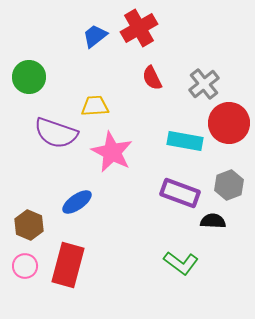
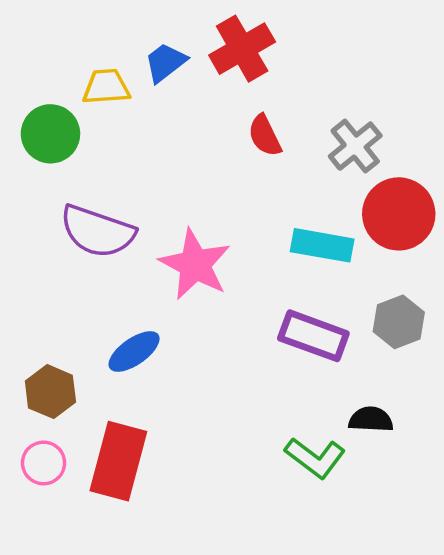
yellow trapezoid: (95, 106) -> (106, 87), moved
black semicircle: (213, 221) -> (371, 419), moved

